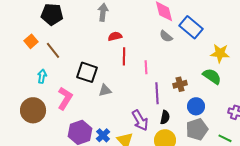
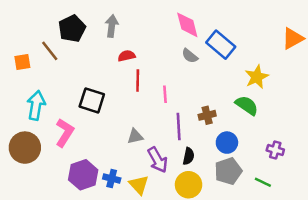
black pentagon: (52, 14) -> (72, 29), moved, turned -30
orange square: (31, 41) -> (22, 62), turned 32
brown line: (53, 50) -> (50, 51), moved
yellow star: (220, 53) -> (257, 77), turned -30
cyan arrow: (42, 76) -> (36, 105), size x1.6
gray triangle: (105, 90) -> (135, 136), moved
blue cross: (103, 135) -> (112, 179), turned -32

